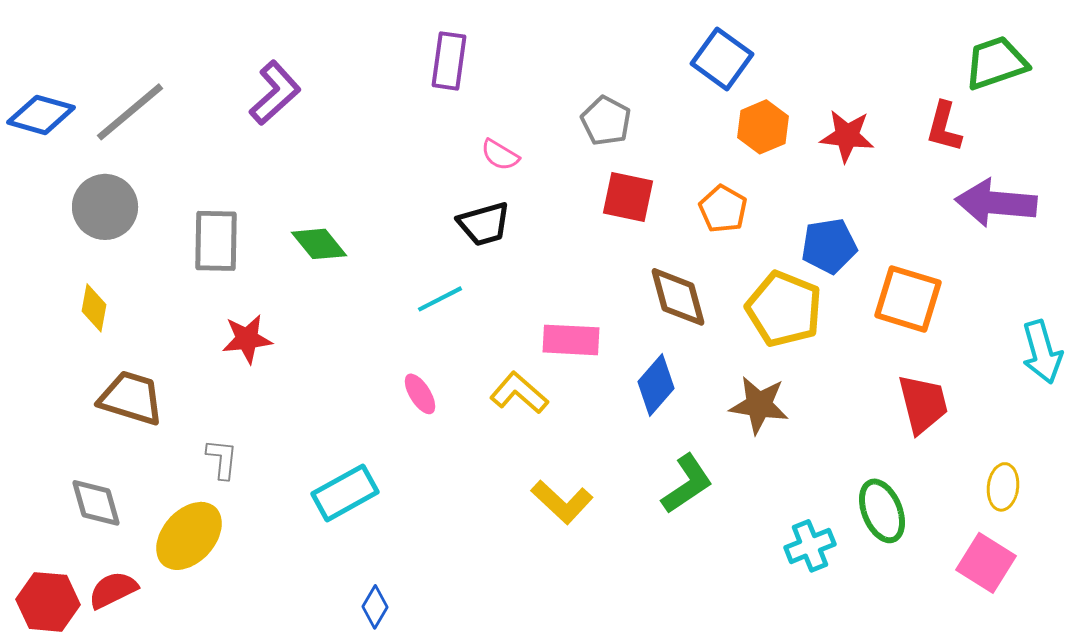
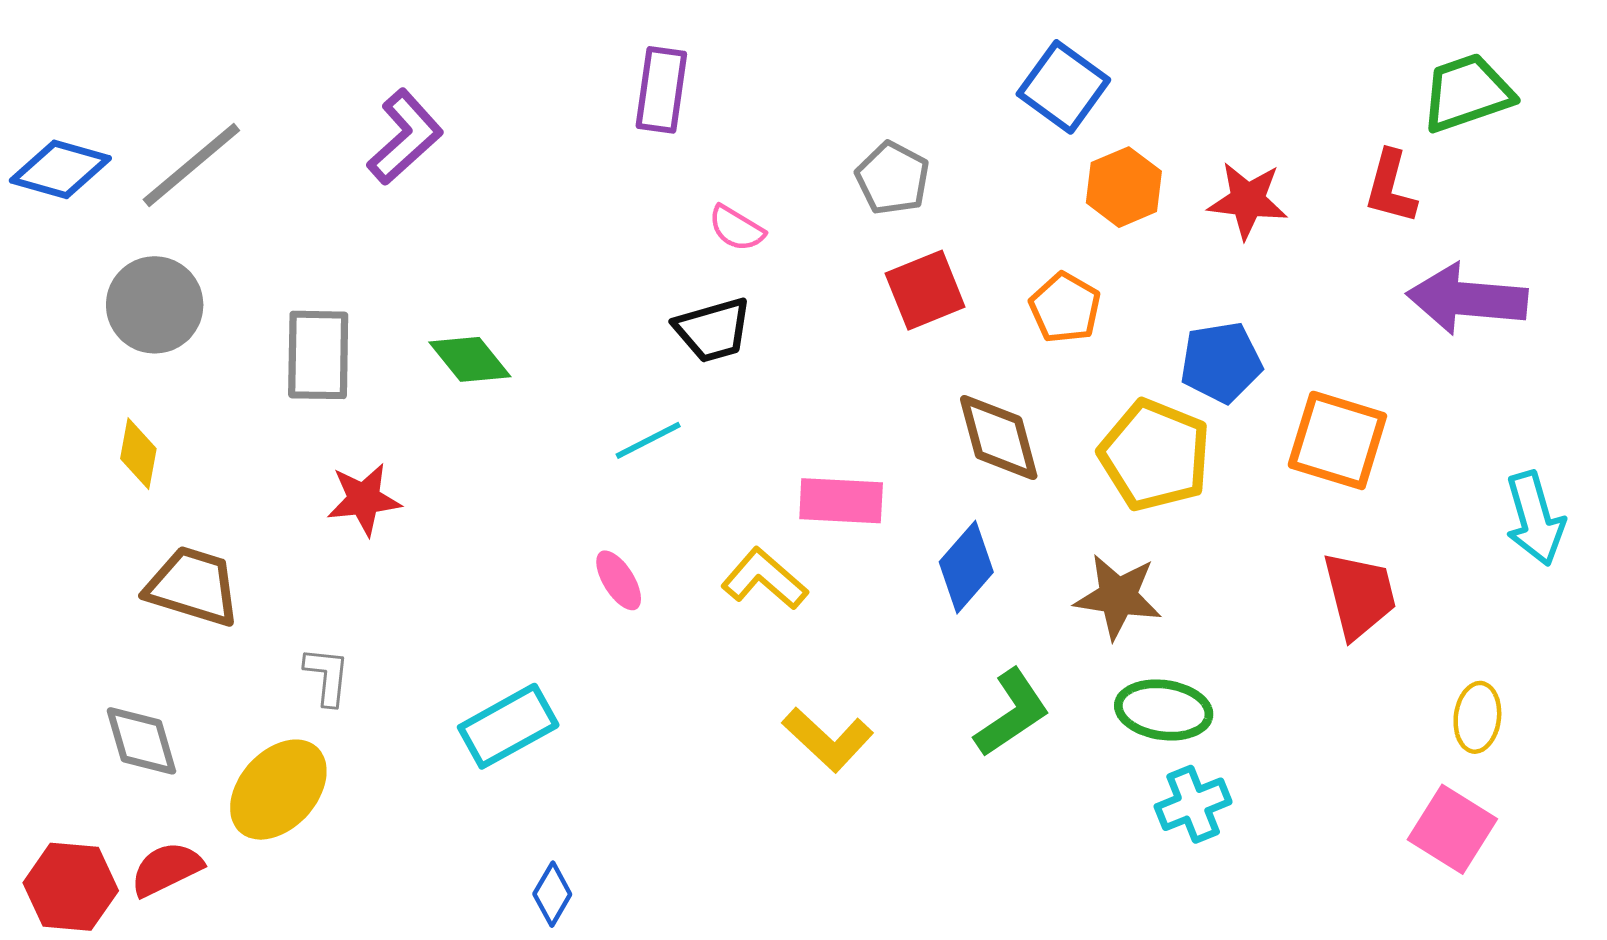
red square: (628, 197) -> (925, 290), turned -34
green ellipse: (882, 511) -> (1164, 710), moved, turned -60

